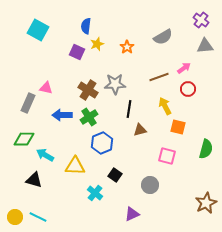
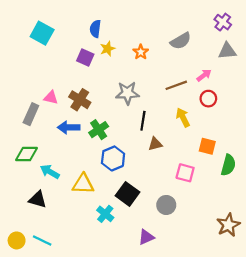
brown cross: (88, 90) -> (80, 100), moved
orange square: (178, 127) -> (207, 146), moved
black square: (115, 175) -> (127, 194), size x1.5

